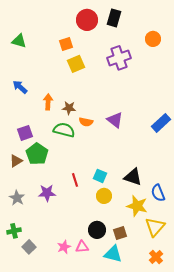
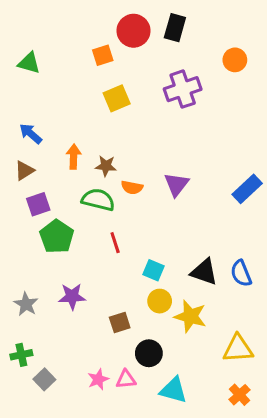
orange square: (66, 44) -> (103, 55), moved
purple triangle: (115, 120) -> (177, 184), turned 30
brown triangle: (16, 161) -> (24, 170), moved
red line: (75, 180) -> (115, 243), moved
blue semicircle: (158, 193) -> (241, 273), moved
yellow star: (137, 206) -> (190, 316), moved
yellow triangle: (155, 227) -> (238, 349), turned 45
brown square: (120, 233) -> (120, 323), moved

